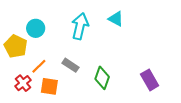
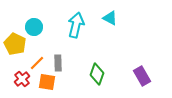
gray rectangle: (70, 65) -> (58, 63), moved, turned 56

